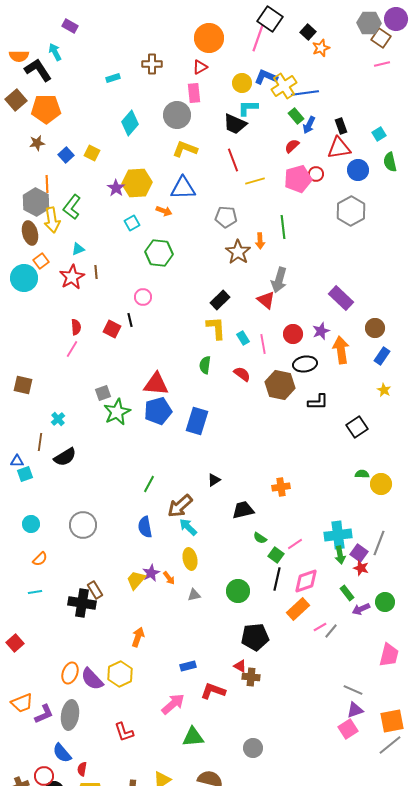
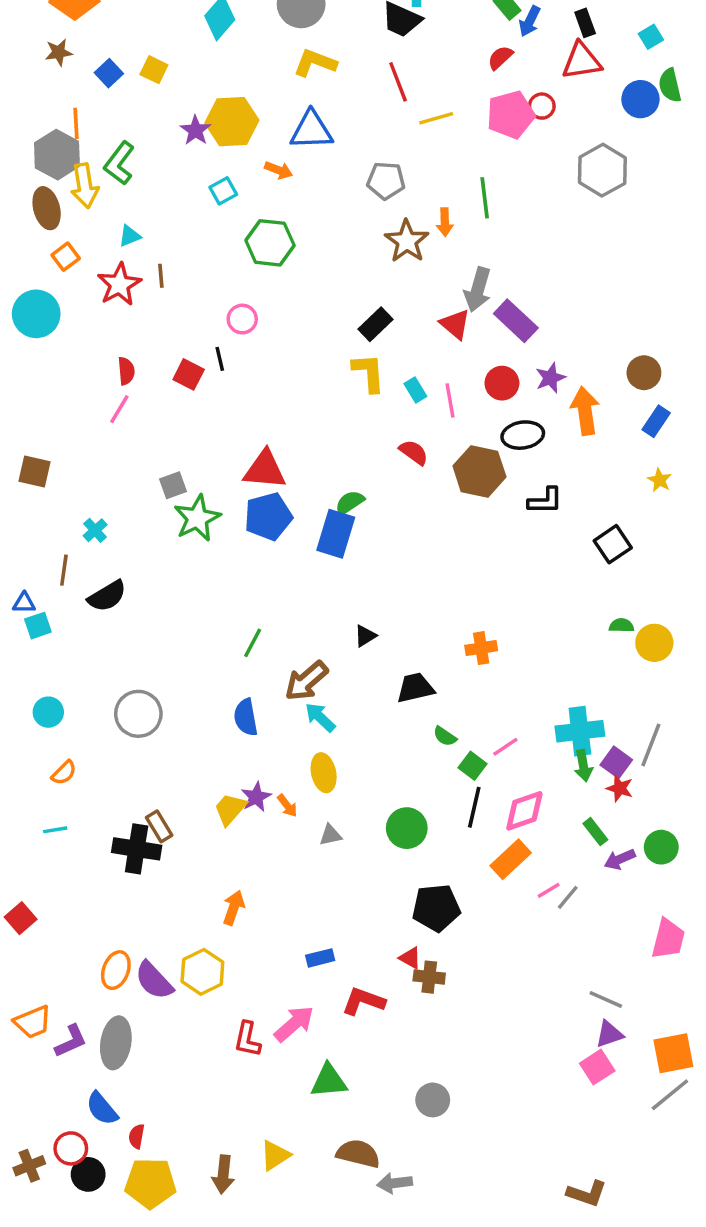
blue circle: (358, 170) -> (640, 99), moved
cyan circle: (24, 278) -> (36, 314), moved
purple rectangle: (341, 298) -> (516, 321), moved
green semicircle: (205, 365) -> (350, 503), moved, turned 48
red L-shape: (124, 732) -> (247, 1039), moved, turned 30

